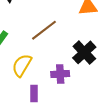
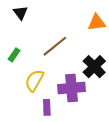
purple cross: (60, 74) -> (72, 88), size x1.5

